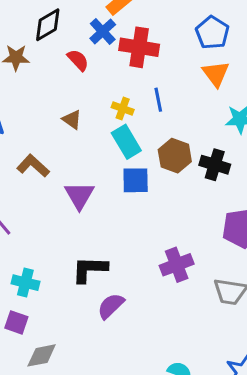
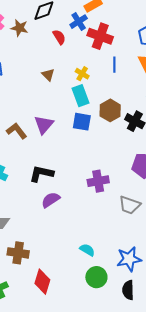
blue line: (158, 100) -> (114, 65), moved
brown L-shape: (33, 166) -> (17, 131), moved

